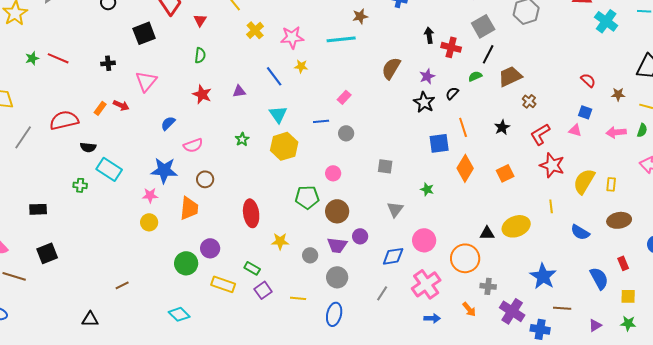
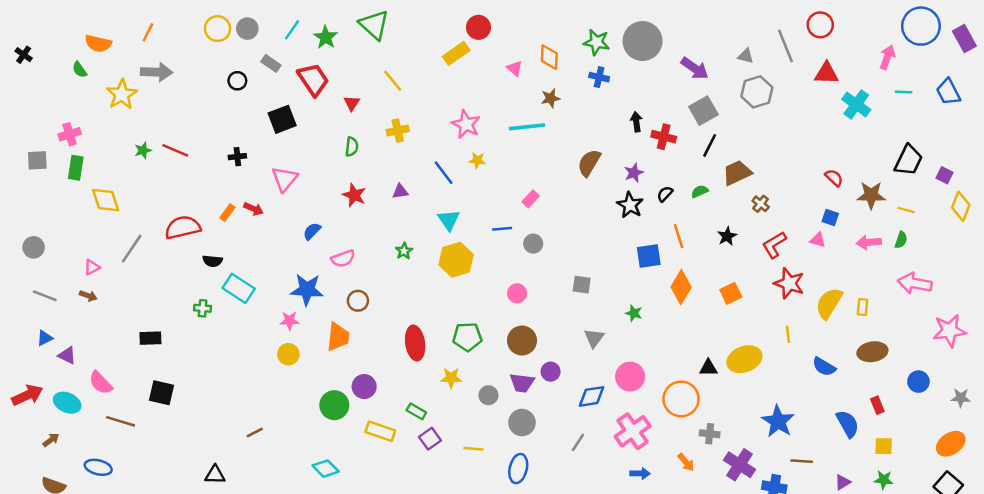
yellow cross: (255, 30) -> (398, 130), moved, turned 30
pink star: (292, 37) -> (466, 124), turned 30
green semicircle: (475, 76) -> (700, 191), moved
brown star: (618, 94) -> (871, 195), size x1.6
green pentagon: (307, 197) -> (467, 337), moved
black square: (47, 253) -> (162, 393), turned 35

